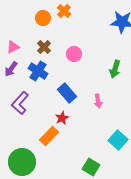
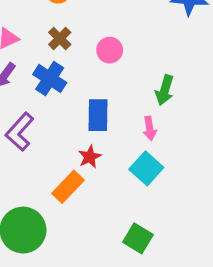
green arrow: (115, 69) -> (165, 90), moved
blue rectangle: (67, 93) -> (98, 115), turned 42
cyan square: (118, 140) -> (146, 168), moved

